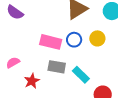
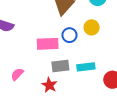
cyan rectangle: (81, 75) -> (86, 67), turned -36
red star: (32, 81) -> (49, 85), moved

